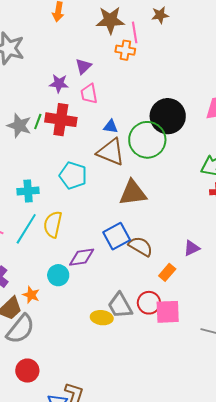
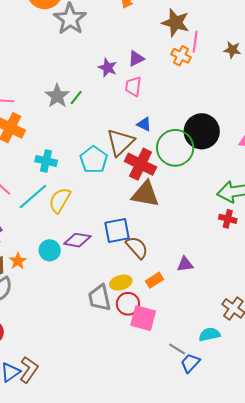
brown star: (160, 15) -> (232, 50), moved
red cross: (61, 120) -> (141, 164), moved
brown triangle: (111, 152) -> (120, 142), moved, turned 36
yellow ellipse: (102, 318) -> (121, 283), moved, turned -40

